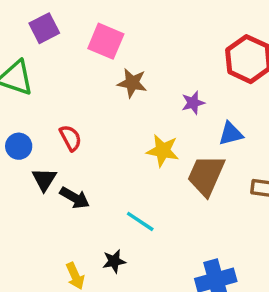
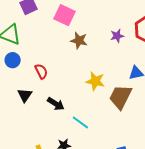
purple star: (193, 103) -> (117, 36), moved
blue circle: (19, 146) -> (13, 60), moved
black arrow: (75, 198) -> (56, 104), moved

